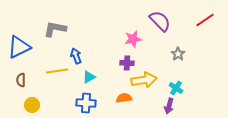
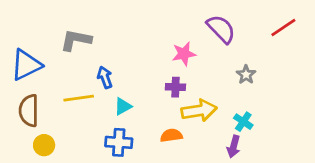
brown semicircle: (21, 80) -> (29, 111), size x1.6

